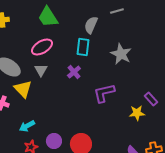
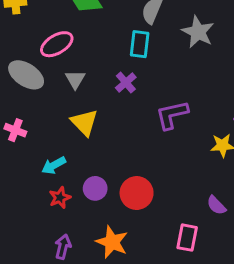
pink ellipse: (42, 47) -> (57, 44), moved
gray star: (121, 54) -> (198, 32), moved
yellow triangle: (23, 89) -> (84, 122), moved

